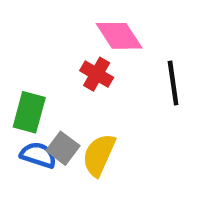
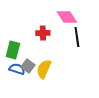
pink diamond: (119, 36) -> (67, 17), moved
red cross: (97, 74) -> (43, 33), turned -32

